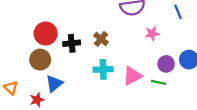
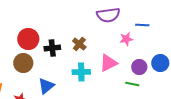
blue line: (178, 12) -> (142, 25), moved, turned -64
pink triangle: (132, 76) -> (108, 63), moved
blue triangle: (54, 83) -> (46, 86), moved

